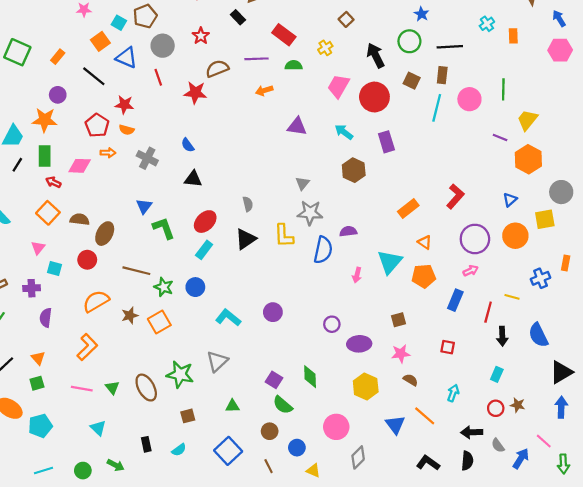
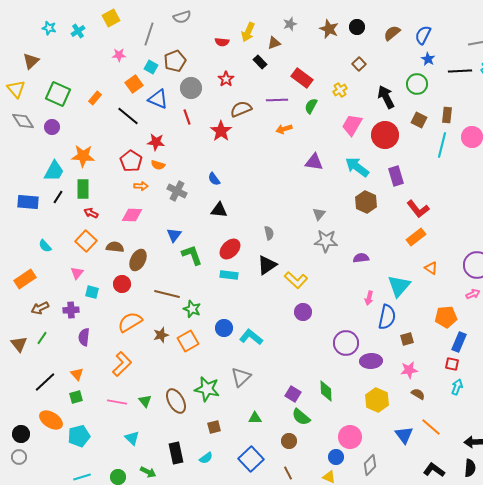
black line: (450, 47) -> (460, 71), moved
green semicircle: (294, 65) -> (311, 106), turned -63
red star: (195, 93) -> (221, 131), turned 30
purple circle: (58, 95) -> (52, 127), moved
cyan arrow: (344, 132) -> (357, 167), size x1.4
pink diamond: (80, 166) -> (132, 215), moved
red L-shape: (455, 196) -> (418, 209), moved, turned 100
yellow L-shape: (284, 236) -> (296, 280), moved, turned -45
cyan rectangle: (204, 250) -> (229, 275), turned 60
blue semicircle: (323, 250) -> (387, 317), moved
orange pentagon: (424, 276) -> (446, 317), moved
blue circle: (195, 287) -> (224, 328), moved
blue rectangle: (455, 300) -> (459, 342), moved
purple circle: (273, 312) -> (303, 312), moved
purple circle: (332, 324) -> (346, 343), size x1.6
cyan arrow: (453, 393) -> (457, 387), moved
black rectangle: (146, 444) -> (176, 453), size x1.5
blue circle: (297, 448) -> (336, 457), moved

